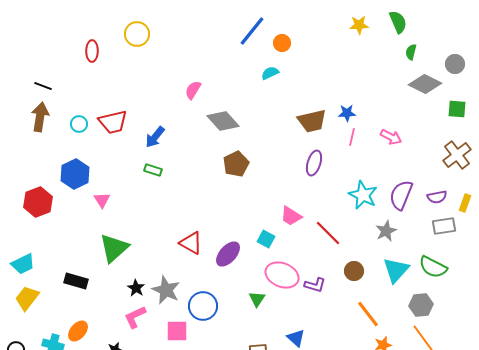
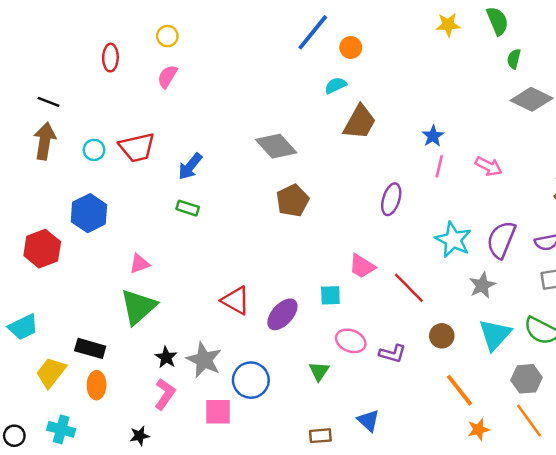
yellow circle: (137, 34) -> (167, 36), size x0.7
pink semicircle: (193, 90) -> (167, 77), moved
blue star: (347, 113) -> (433, 136), turned -30
brown trapezoid: (312, 121) -> (360, 122), moved, turned -48
pink triangle: (102, 200) -> (140, 264), moved, turned 42
cyan square: (266, 239) -> (330, 295), turned -30
pink ellipse: (282, 275) -> (351, 341), size x0.7
yellow trapezoid: (27, 298) -> (51, 372), moved
pink L-shape: (135, 317) -> (165, 394), turned 150
orange ellipse: (78, 331) -> (97, 385), moved, turned -40

